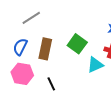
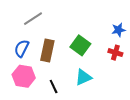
cyan triangle: (95, 65) -> (83, 77), moved

